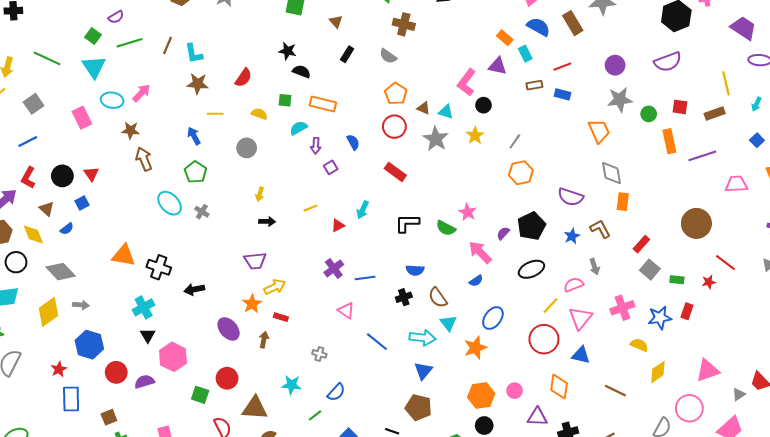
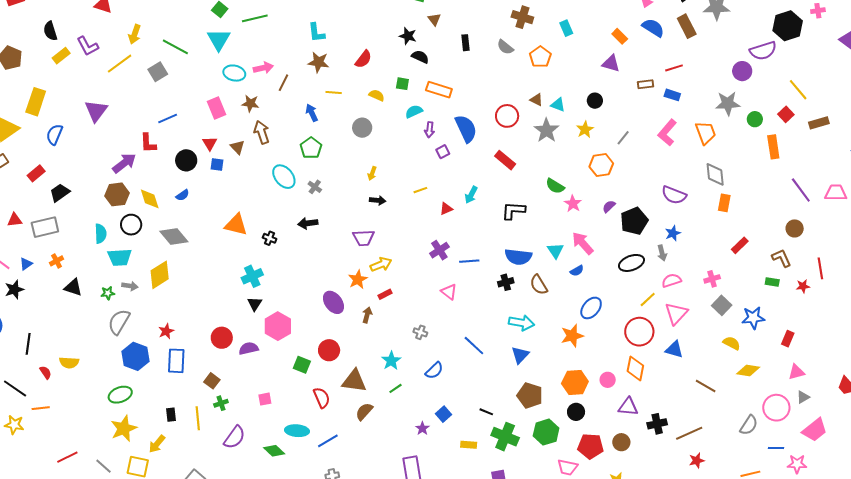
brown triangle: (336, 21) -> (434, 19), moved
brown line: (167, 45) -> (283, 83), moved
black rectangle: (347, 54) -> (465, 43), turned -42
cyan rectangle: (525, 54) -> (566, 28), moved
green line: (47, 58) -> (175, 47), moved
purple semicircle: (668, 62) -> (763, 51), moved
purple circle: (615, 65) -> (742, 71), moved
pink L-shape: (467, 82) -> (667, 133), moved
yellow line: (726, 83) -> (798, 90), moved, turned -30
pink arrow: (141, 93) -> (263, 68), turned 30
orange pentagon: (396, 94) -> (540, 57), moved
red square: (680, 107) -> (786, 114), turned 35
pink rectangle: (82, 118) -> (216, 108), moved
blue line: (28, 142) -> (168, 119), moved
blue semicircle: (353, 142) -> (466, 129), size x1.8
purple line: (702, 156) -> (801, 190), moved, turned 68
orange hexagon: (521, 173) -> (601, 165), moved
black circle: (62, 176) -> (186, 160), moved
red L-shape: (28, 178) -> (148, 143), turned -35
blue square: (82, 203) -> (217, 165), moved, turned 32
brown triangle: (47, 209) -> (237, 147), moved
brown circle: (696, 223) -> (795, 228), size x0.6
green semicircle: (446, 228) -> (555, 186), moved
brown L-shape: (600, 229) -> (781, 258), moved
purple semicircle: (503, 233) -> (609, 206), moved
red line: (726, 263) -> (820, 268), turned 40
black cross: (159, 267) -> (270, 238), size x0.6
gray arrow: (594, 267) -> (662, 253), moved
blue semicircle: (415, 270) -> (518, 257), size x1.5
gray square: (650, 270) -> (722, 305), moved
black arrow: (194, 289) -> (308, 223), moved
gray arrow: (81, 305) -> (130, 286), moved
pink cross: (622, 308) -> (712, 279), moved, size x0.7
red rectangle: (687, 311) -> (788, 339), moved
red rectangle: (281, 317) -> (385, 294), turned -48
cyan triangle: (448, 323) -> (555, 251), moved
blue line: (377, 342) -> (474, 346), moved
blue hexagon: (89, 345) -> (135, 356), moved
pink triangle: (707, 370) -> (796, 372), size x0.7
yellow diamond: (658, 372) -> (748, 371), turned 40
cyan star: (291, 385) -> (391, 361), turned 30
orange diamond: (559, 387) -> (635, 368), moved
gray triangle: (739, 394) -> (803, 397), moved
brown pentagon: (419, 407) -> (530, 396), moved
green line: (315, 415) -> (396, 388), moved
brown square: (109, 417) -> (212, 381), turned -35

